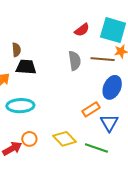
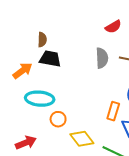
orange rectangle: (91, 109) -> (113, 111), turned -48
orange circle: (29, 139) -> (58, 119), moved

